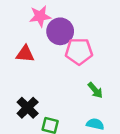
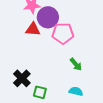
red triangle: (25, 54) -> (33, 29), moved

